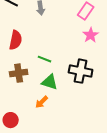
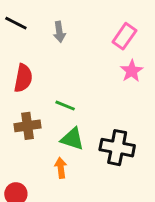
black cross: (81, 71) -> (117, 148), moved
orange arrow: (42, 102) -> (61, 168), turned 128

